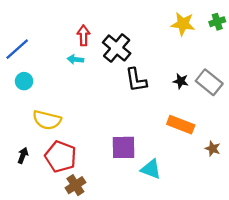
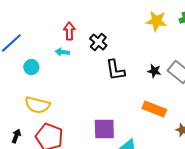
black cross: (117, 48) -> (98, 42), size x0.7
cyan circle: (24, 81) -> (31, 67), moved

